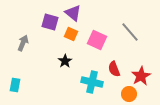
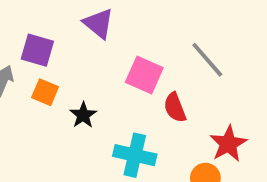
purple square: (50, 22) -> (37, 50), moved
orange square: (71, 34) -> (45, 92), moved
red semicircle: (114, 69) -> (175, 107), moved

